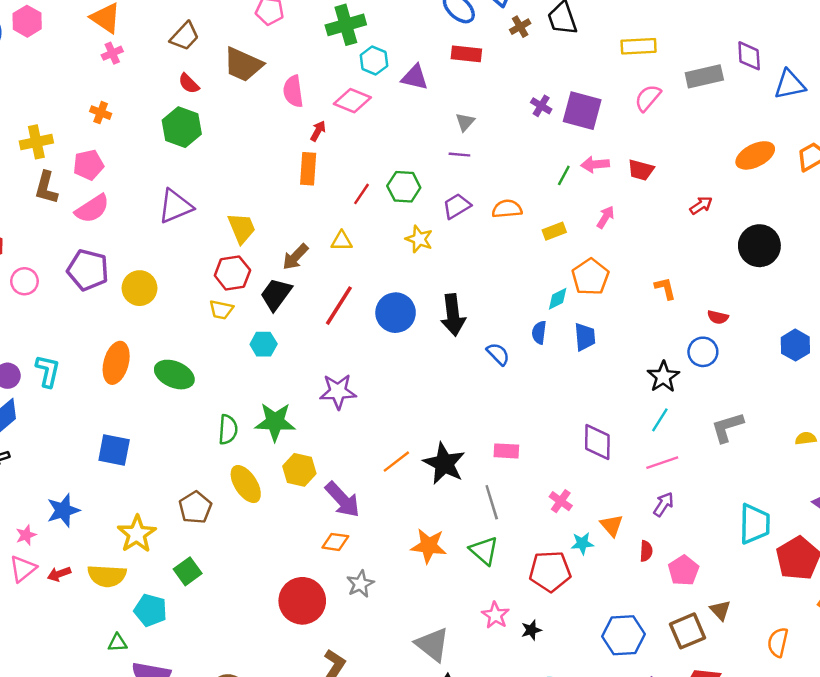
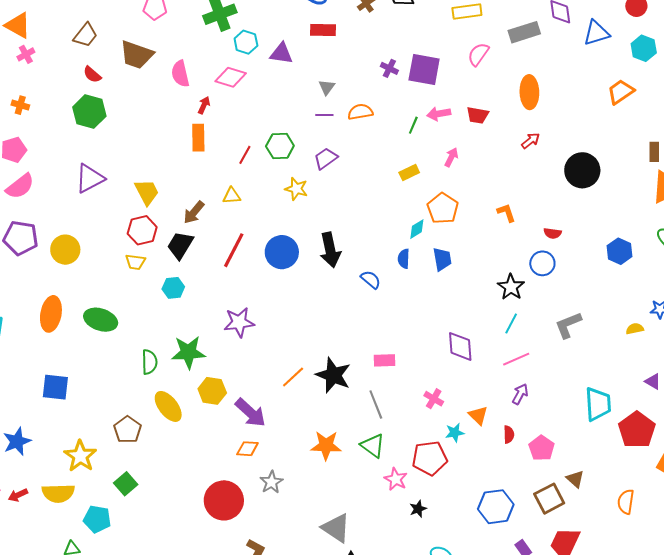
orange ellipse: (755, 155) -> (529, 92), moved, turned -60
orange semicircle: (507, 209) -> (360, 112), moved
pink star: (495, 615) -> (396, 479), moved

